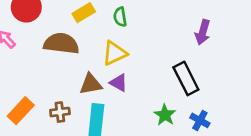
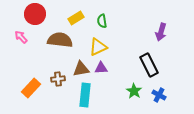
purple triangle: (119, 83) -> (101, 68), turned -32
brown cross: (60, 112) -> (58, 79), moved

